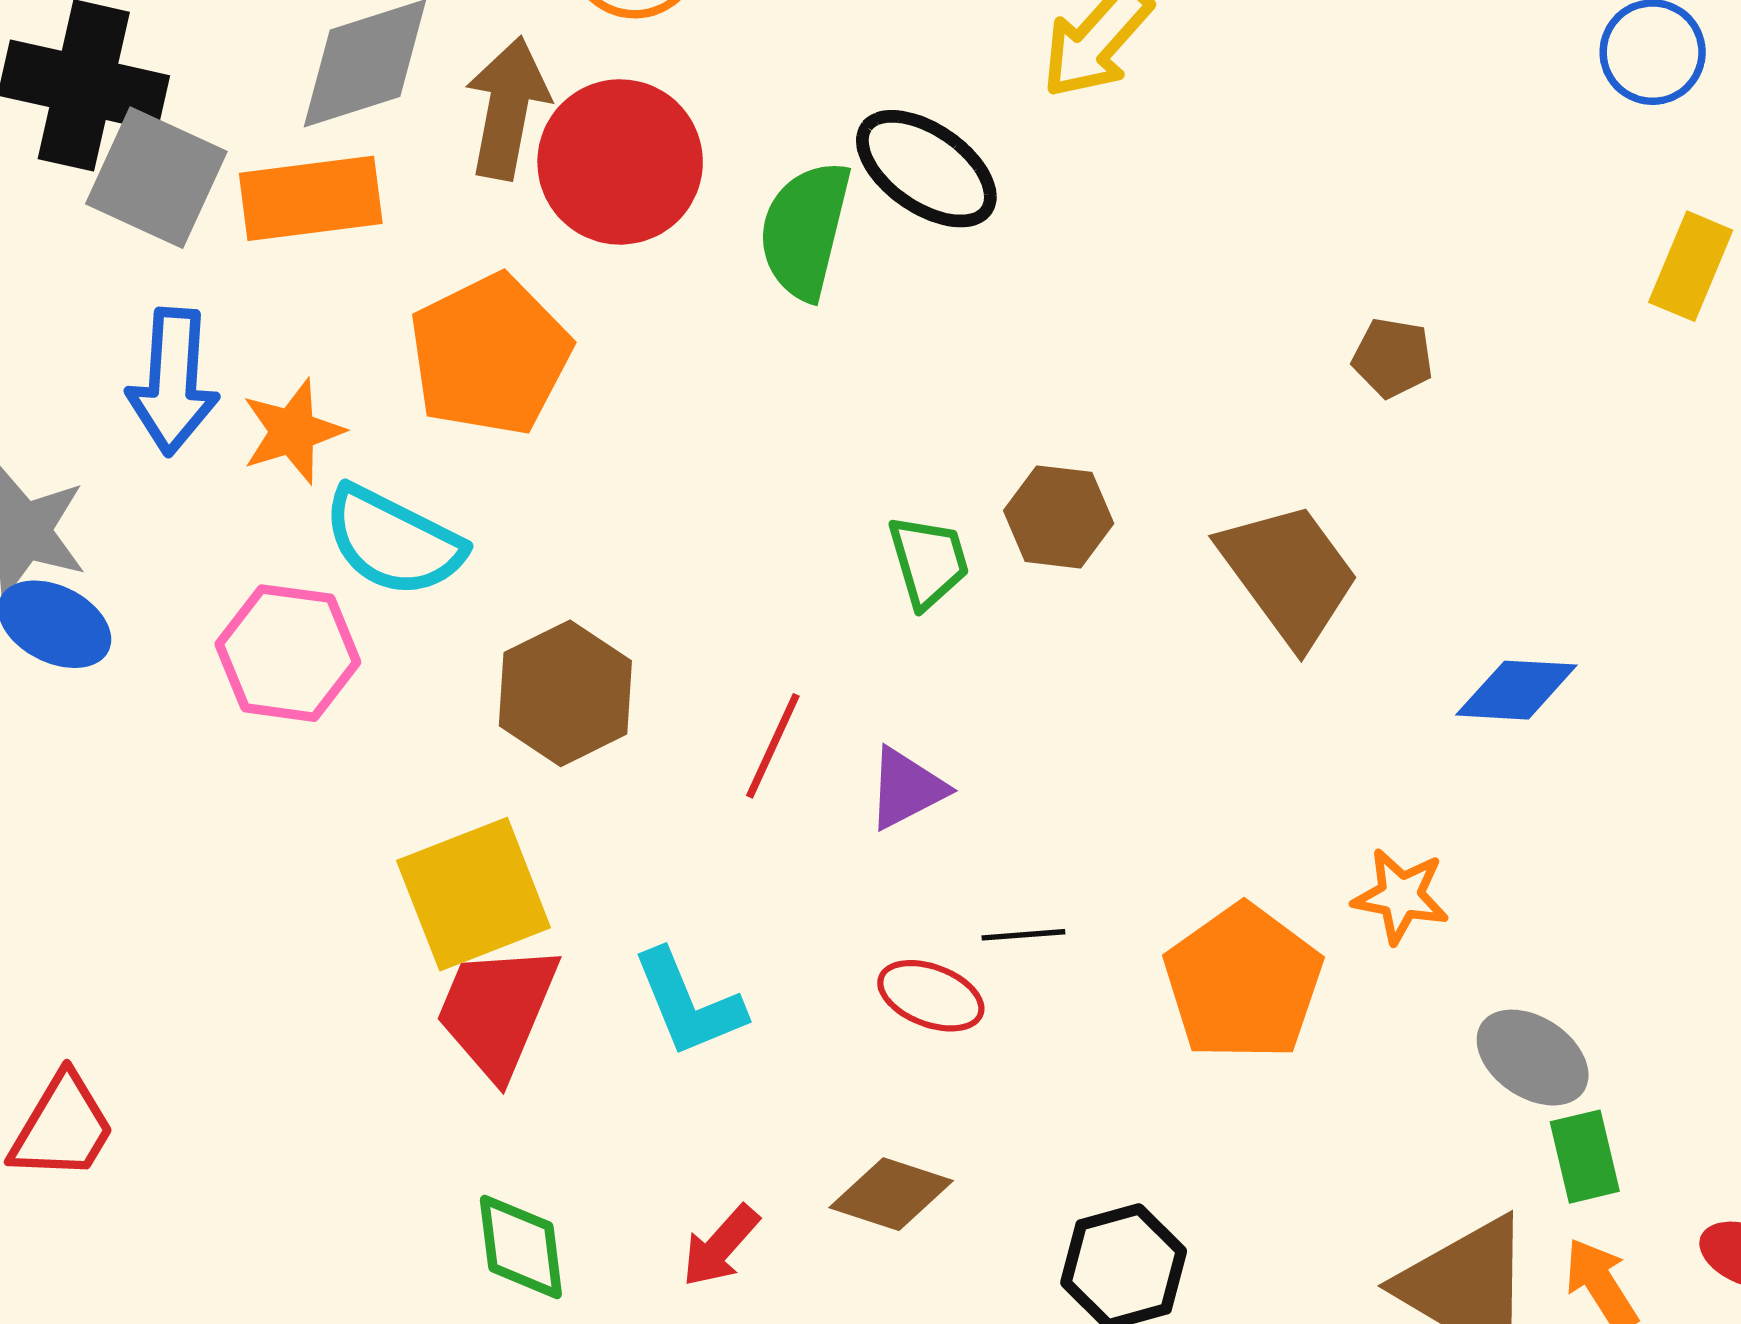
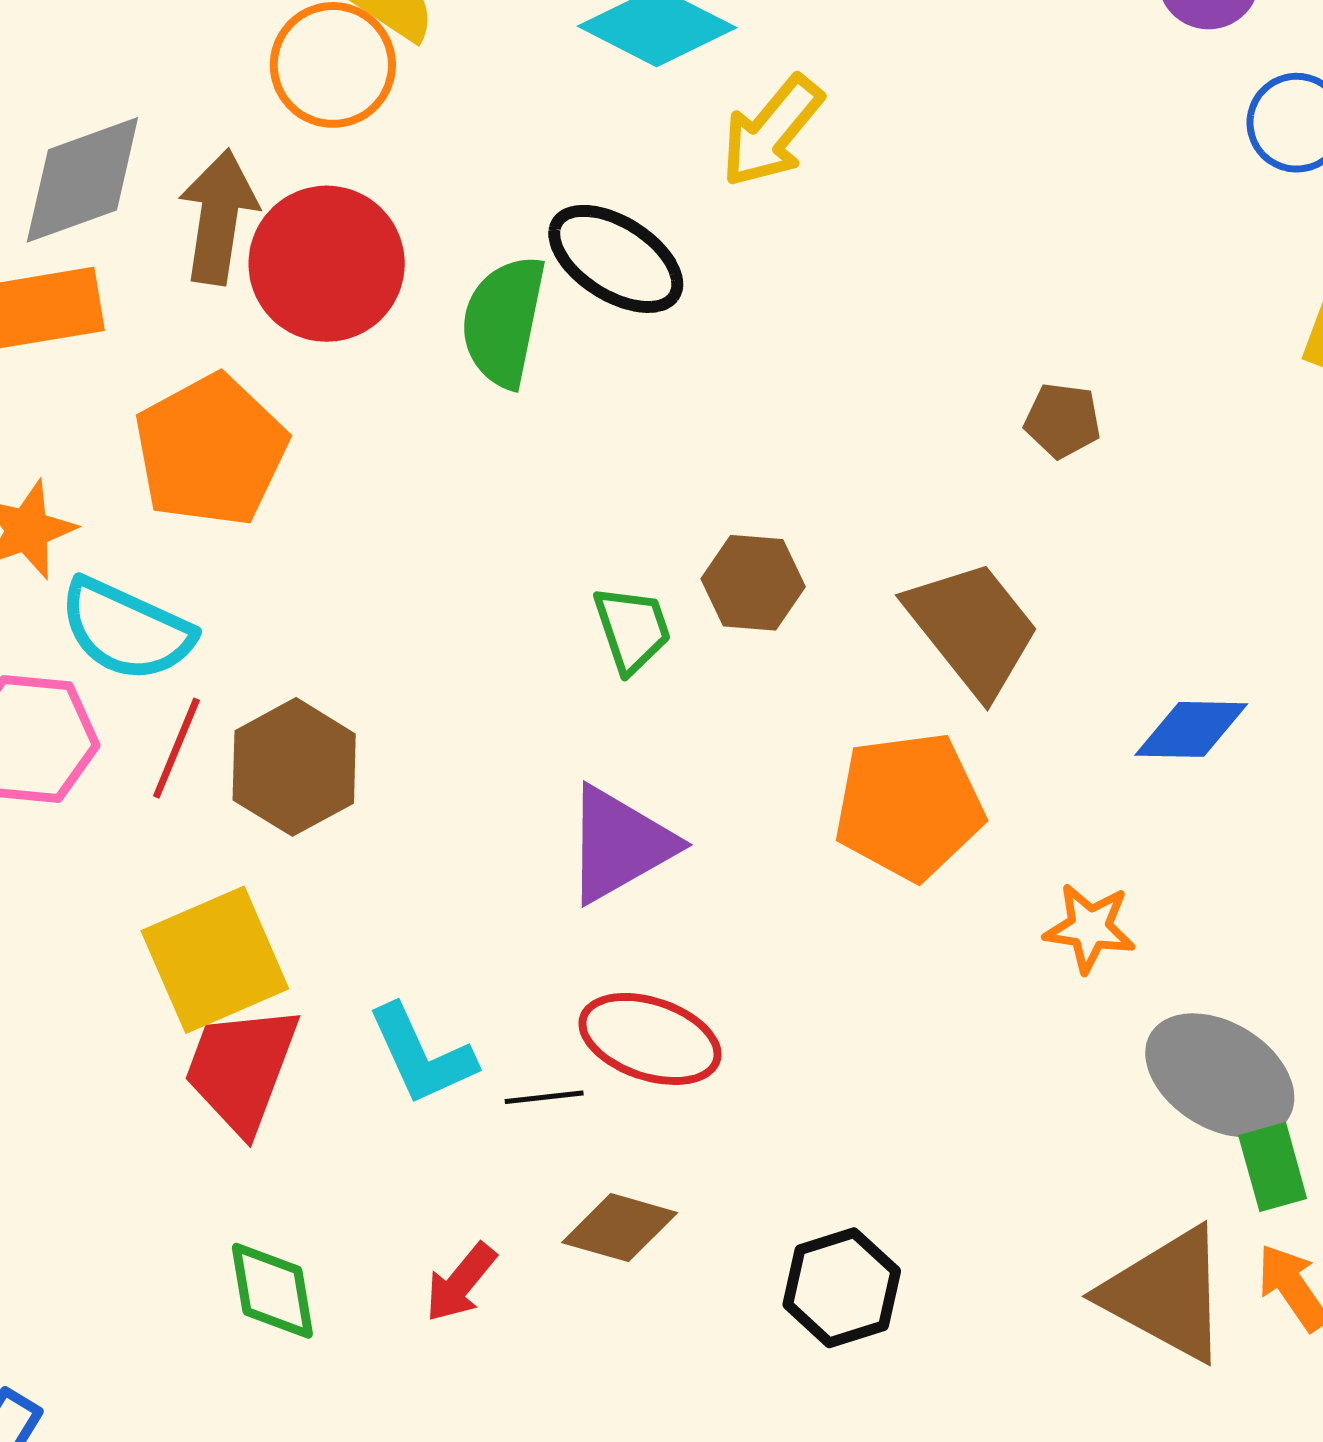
red line: (773, 746) -> (176, 748), moved
purple triangle: (906, 788) -> (619, 844), size x1.5
black line: (1023, 935) -> (544, 1097), moved
orange pentagon: (1243, 982) -> (909, 806), moved, turned 30
red ellipse: (931, 996) -> (650, 1039), size x1.4
gray ellipse: (1533, 1058) -> (1220, 1075), size x1.4

